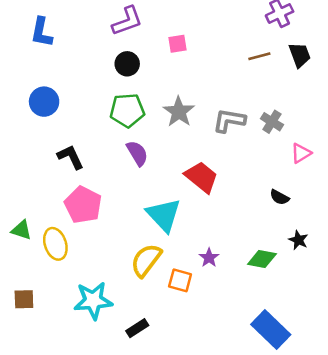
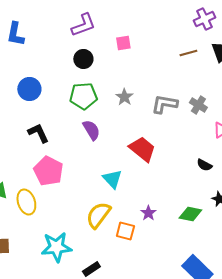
blue circle: (44, 102) -> (29, 89), moved
gray star: (179, 112) -> (124, 97), size x0.7
cyan triangle: (164, 215) -> (112, 179), size x0.7

